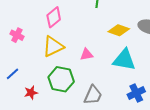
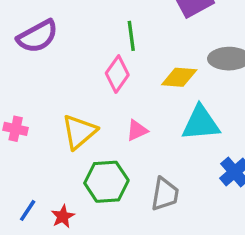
pink diamond: (54, 17) -> (117, 74), moved
blue line: (12, 74) -> (28, 210), moved

